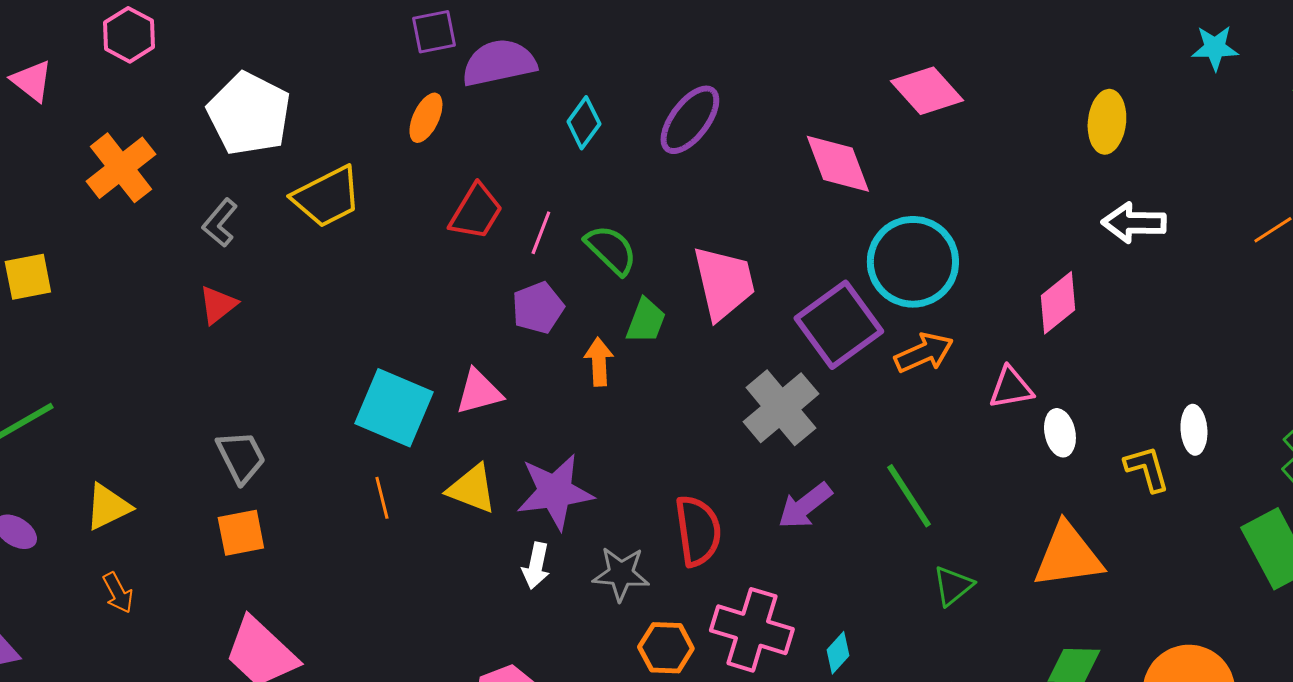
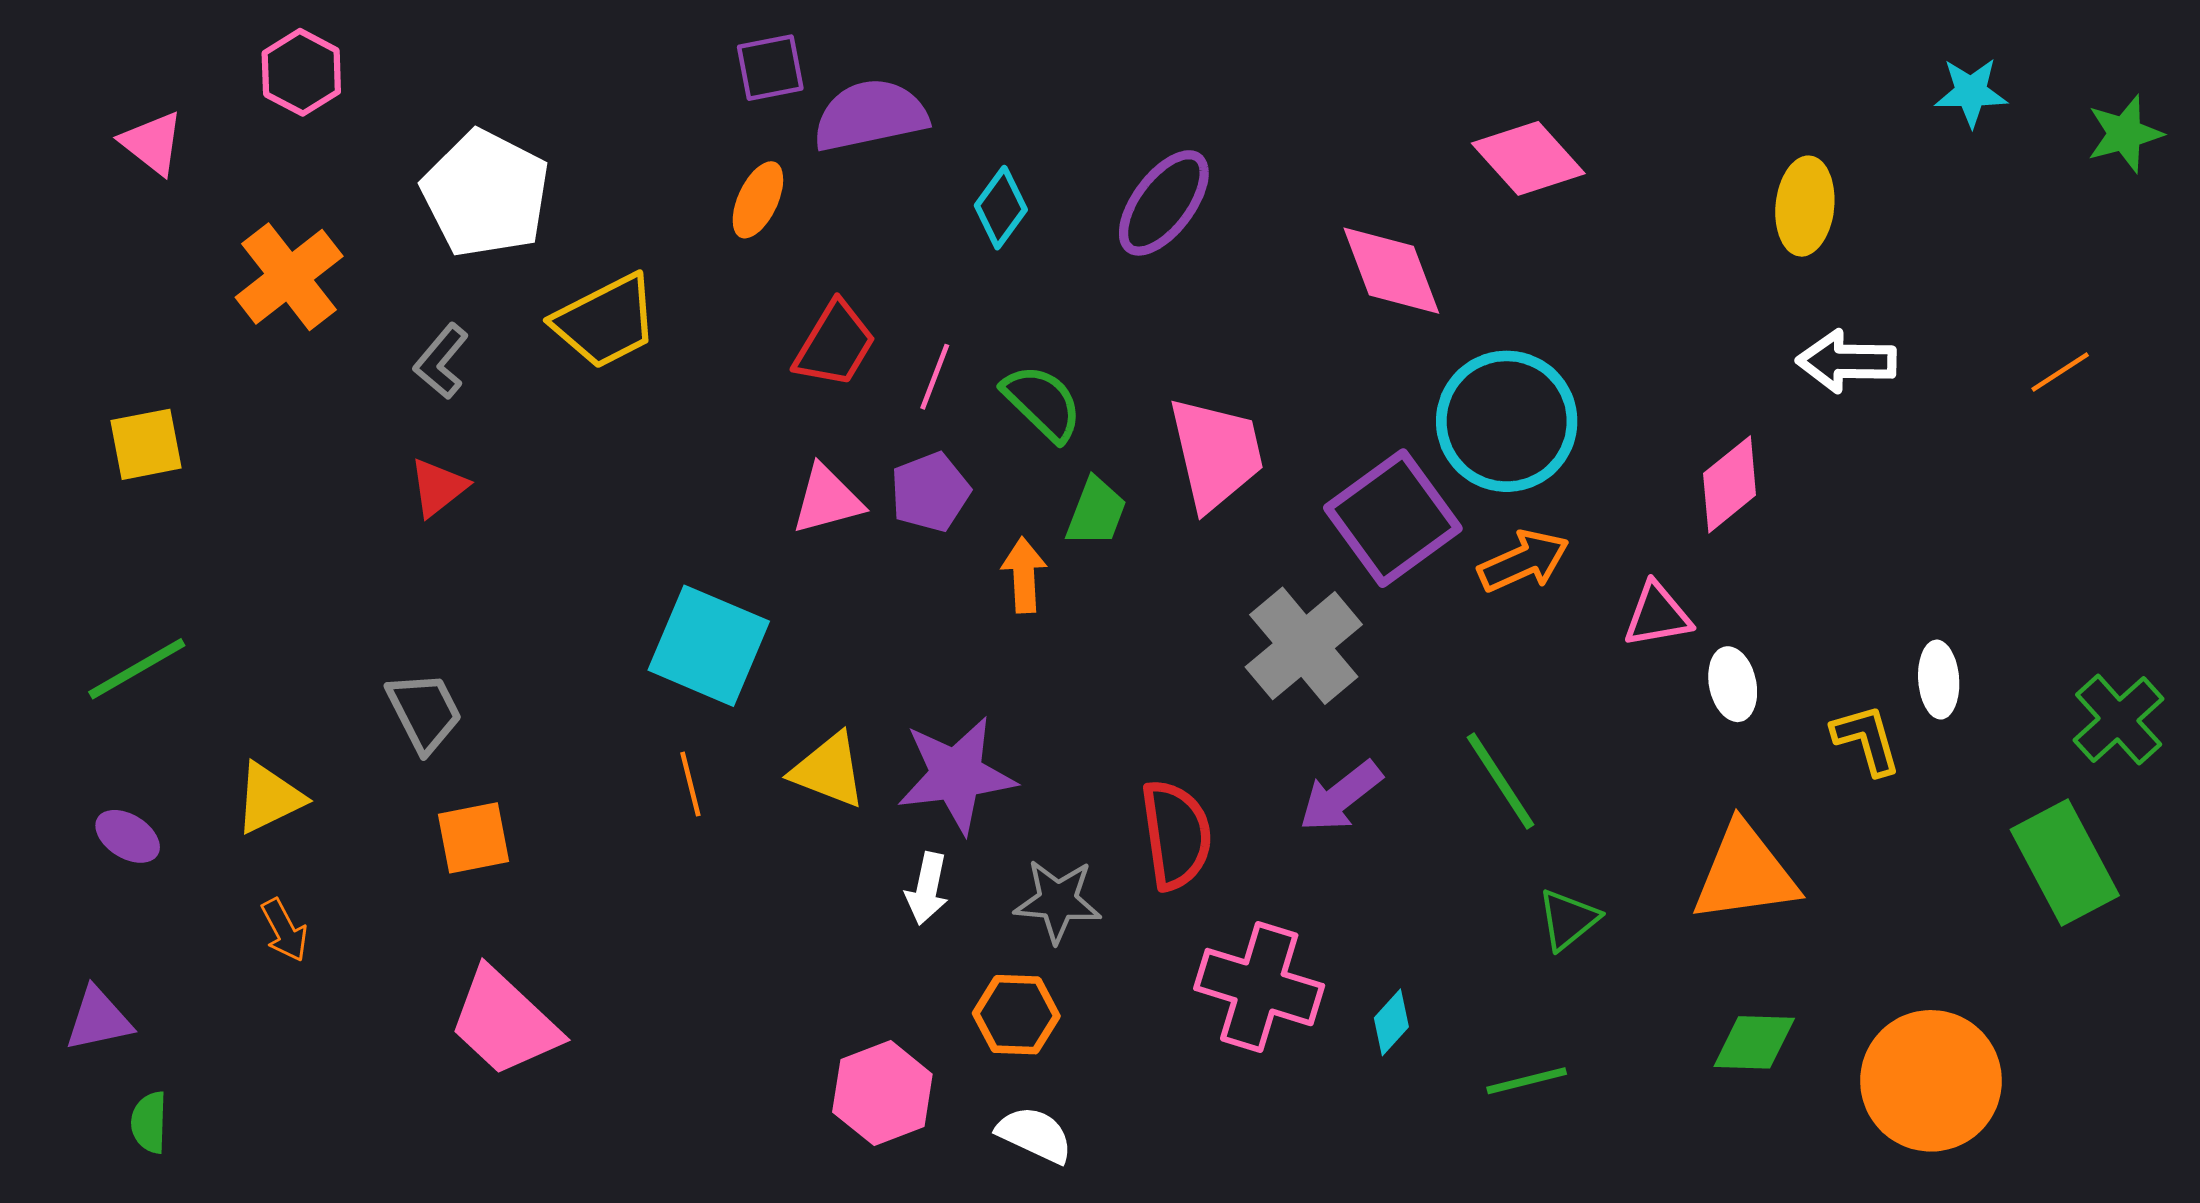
pink triangle: (479, 392) -> (827, 500), moved
gray trapezoid: (241, 457) -> (424, 712), moved
orange hexagon: (666, 648) -> (1016, 1015), moved

